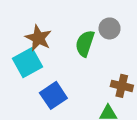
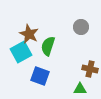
green semicircle: (85, 43) -> (48, 46), moved
blue square: (53, 95) -> (40, 76), turned -36

